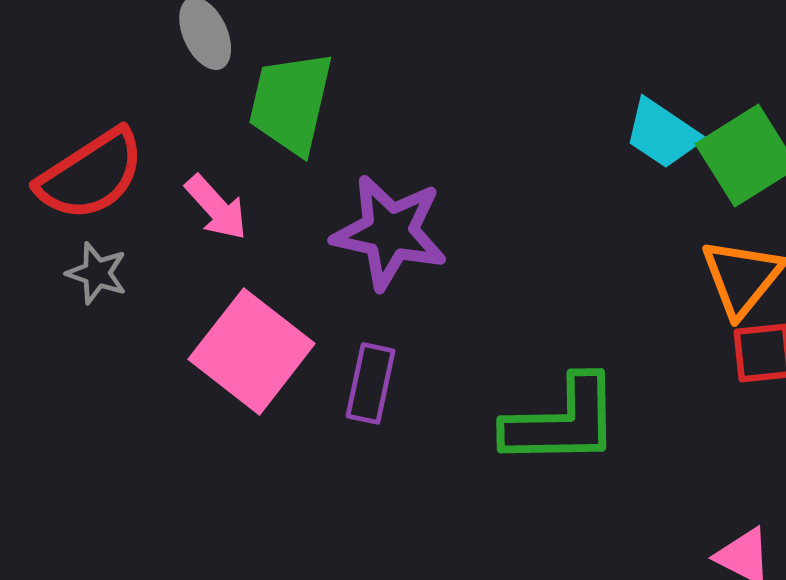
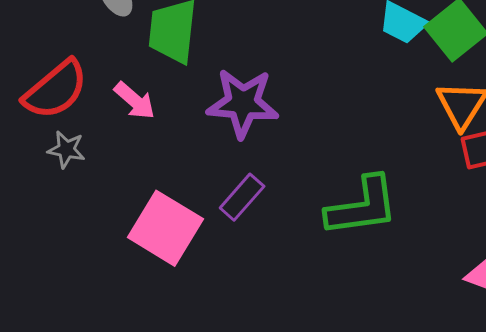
pink square: (252, 351) -> (165, 228), moved
purple rectangle: (371, 383) -> (242, 197), turned 36

